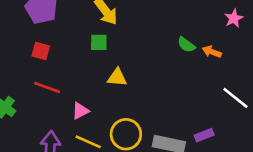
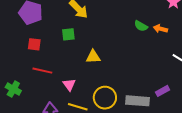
green square: (99, 42) -> (68, 34), moved
pink triangle: (80, 111) -> (69, 85), turned -32

